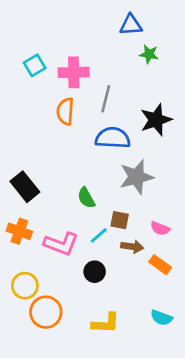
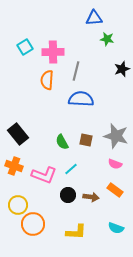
black star: (156, 120) -> (122, 69), moved, size x0.7
gray star: (136, 177) -> (116, 136), moved, turned 30
brown square: (120, 220) -> (86, 140), moved
brown arrow: (132, 247) -> (91, 197), moved

